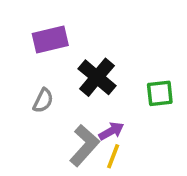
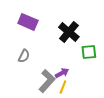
purple rectangle: (50, 40) -> (28, 22), turned 36
black cross: (97, 77) -> (69, 32), moved

